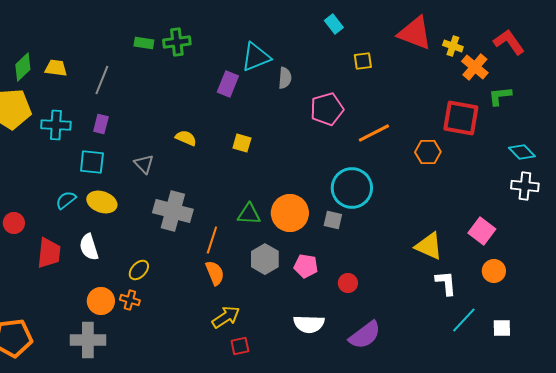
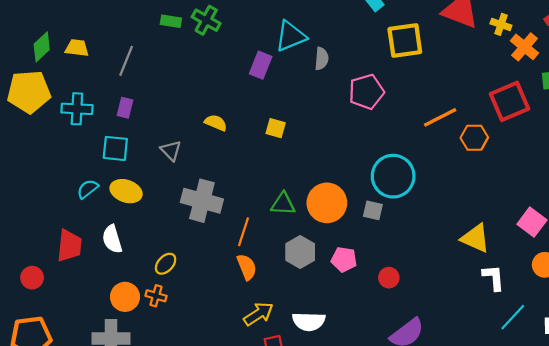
green cross: (177, 42) -> (206, 20), turned 36
yellow square: (363, 61) -> (405, 40), size x1.8
red square: (461, 118) -> (510, 101), turned -33
orange line: (374, 133) -> (440, 117), moved
red circle: (14, 223) -> (32, 278), moved
white semicircle: (309, 324) -> (309, 321), moved

